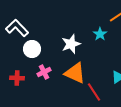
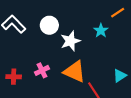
white circle: (32, 49) -> (49, 25), moved

